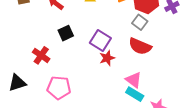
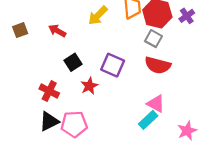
red star: (107, 58) -> (89, 86), moved
black triangle: (17, 83) -> (49, 121), moved
cyan rectangle: (135, 94) -> (148, 120), moved, turned -66

